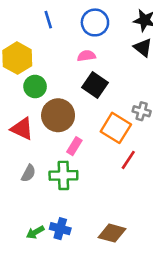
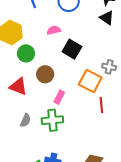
pink semicircle: (86, 56) -> (54, 30), moved
brown circle: (58, 115) -> (45, 74), size x0.7
red line: (128, 160) -> (101, 105), turned -35

